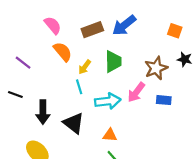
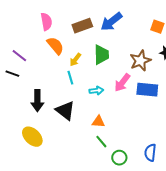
pink semicircle: (53, 25) -> (46, 22), turned 30
black line: (15, 95) -> (12, 74), moved
blue rectangle: (164, 100) -> (147, 90), size x1.5
cyan arrow: (108, 101) -> (96, 91), size x0.6

